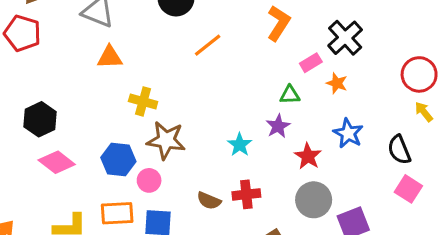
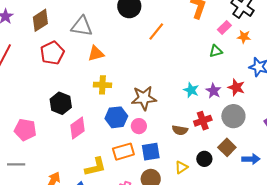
red pentagon: (22, 33) -> (52, 53), moved, turned -30
yellow cross: (143, 101) -> (102, 85), moved
purple star: (278, 126) -> (214, 91), moved
pink diamond: (57, 162) -> (78, 128), turned -60
gray circle: (314, 200) -> (233, 116), moved

